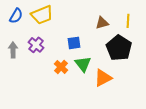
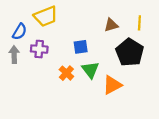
blue semicircle: (16, 16) -> (20, 32), moved
purple cross: (36, 45) -> (39, 49), turned -35

